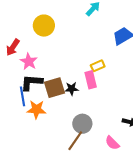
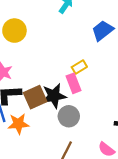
black star: (72, 89) -> (54, 96), size x1.6
gray circle: (82, 124) -> (69, 116), moved

